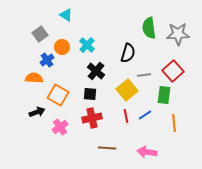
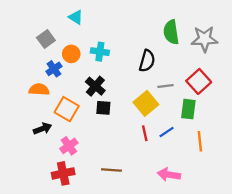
cyan cross: (87, 45) -> (100, 52), turned -35
black cross: (96, 71) -> (95, 86), moved
red cross: (92, 118) -> (63, 173), moved
brown line: (107, 148) -> (111, 170), moved

